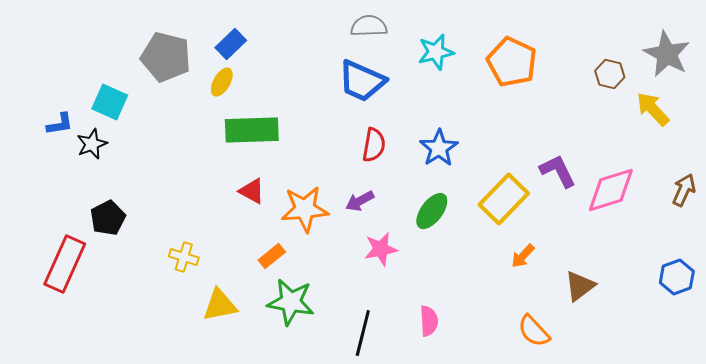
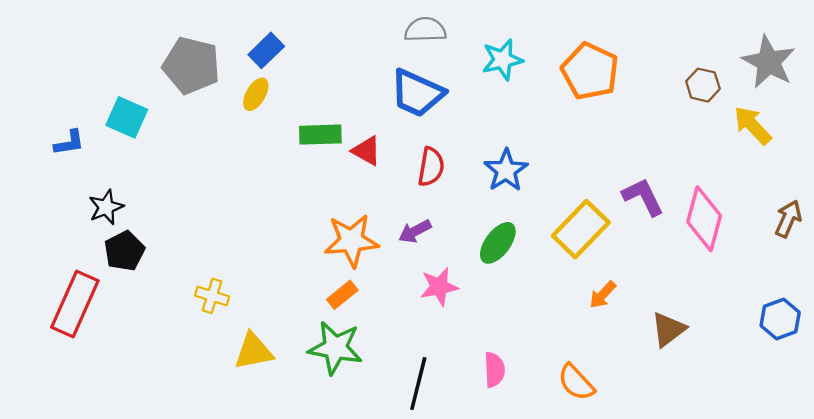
green rectangle: (252, 130) -> (320, 135), moved, size x0.7
black star: (92, 144) -> (106, 207), moved
pink diamond: (611, 190) -> (704, 219), turned -58
red triangle: (252, 191) -> (366, 151), moved
orange rectangle: (272, 256) -> (342, 295), moved
orange semicircle: (534, 331) -> (576, 382), moved

